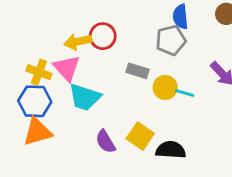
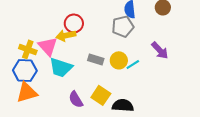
yellow arrow: (78, 42) -> (66, 35), moved
gray rectangle: (137, 71) -> (96, 59), moved
cyan line: (185, 93) -> (133, 64), turned -48

